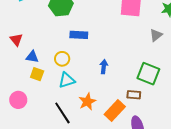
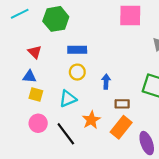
red triangle: (16, 40) -> (35, 52), moved
yellow circle: (62, 59) -> (77, 72), moved
brown rectangle: (134, 95) -> (122, 104), moved
pink circle: (18, 100) -> (38, 123), moved

